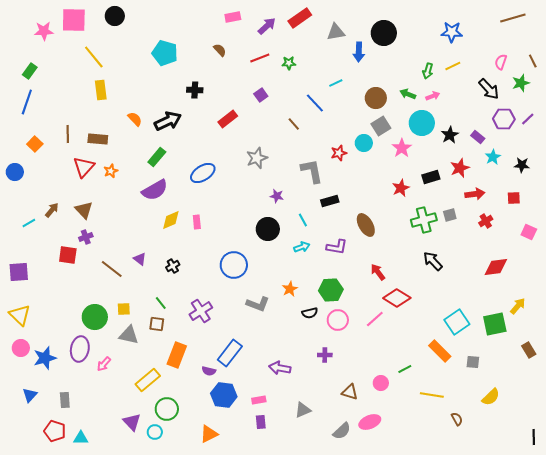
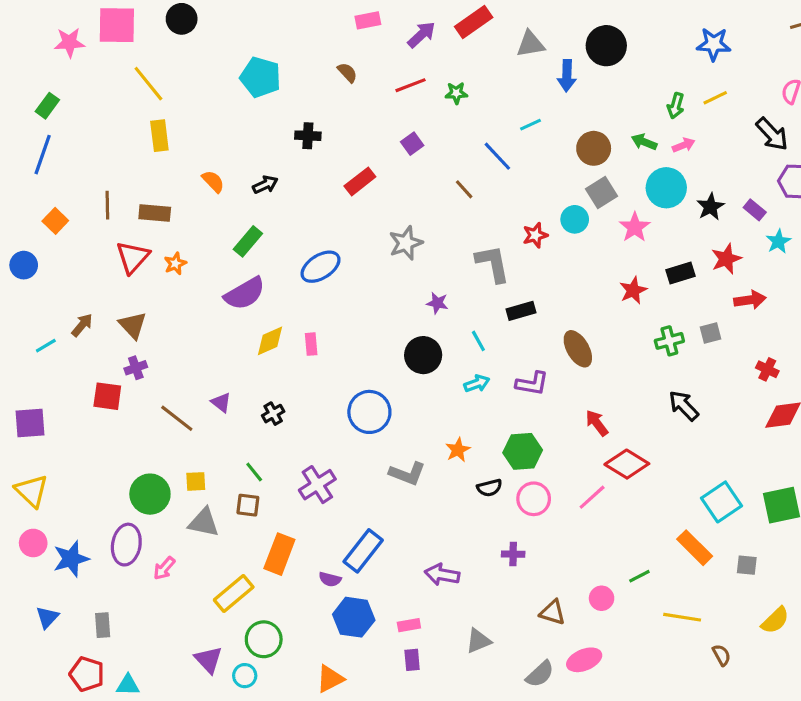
black arrow: (168, 121) -> (265, 185), size x0.6
green cross: (424, 220) -> (669, 341), size x0.7
red cross: (486, 221) -> (767, 369), moved, turned -32

